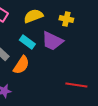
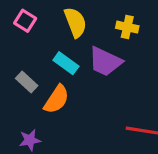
yellow semicircle: (33, 16) -> (75, 22), turned 90

